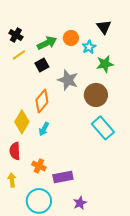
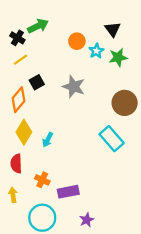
green arrow: (47, 43) -> (38, 26), moved
green star: (105, 64) -> (118, 57), moved
black square: (42, 65) -> (37, 82), moved
brown circle: (96, 95) -> (125, 103), moved
orange diamond: (42, 101) -> (18, 100), moved

